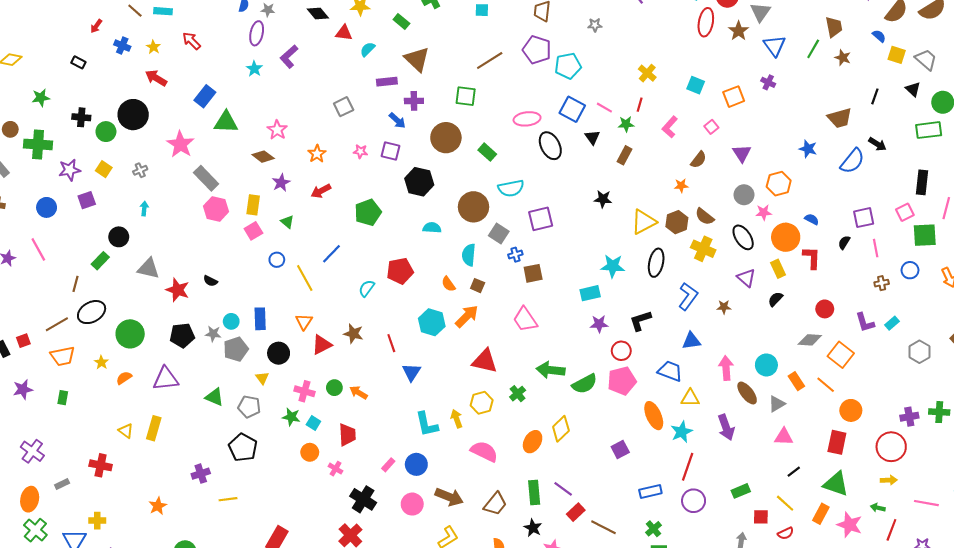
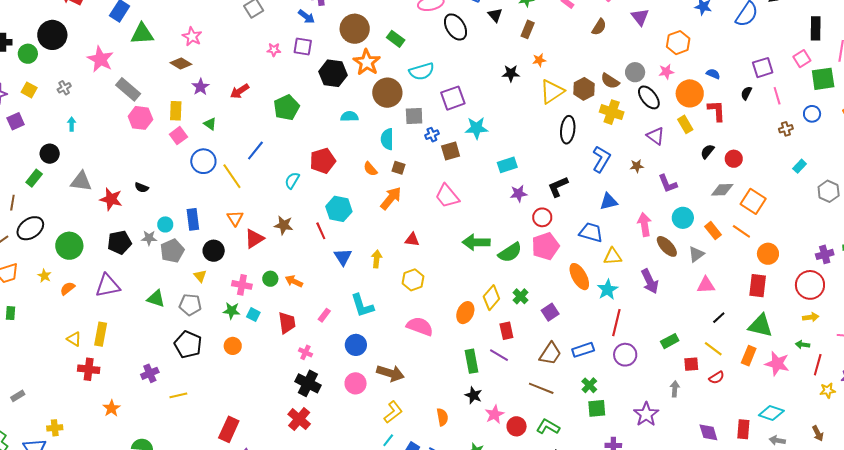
orange star: (317, 154) -> (367, 62), moved, size x1.5
orange star: (681, 186) -> (539, 60), moved
gray circle: (744, 195) -> (635, 72), moved
gray square: (499, 234) -> (414, 116), turned -30
blue circle: (277, 260) -> (203, 161), size x1.6
cyan star: (613, 266) -> (476, 128), moved
black semicircle: (775, 299) -> (707, 151), moved
cyan hexagon: (432, 322) -> (339, 209), moved
purple L-shape: (865, 322) -> (668, 184), moved
red triangle: (485, 361) -> (412, 240), size x0.6
green cross: (518, 394) -> (521, 296), moved
yellow arrow: (457, 419) -> (377, 259), moved, turned 30
orange circle: (310, 452) -> (233, 346), moved
red cross: (101, 465) -> (89, 369), moved
pink rectangle: (388, 465) -> (324, 315), moved
pink cross: (336, 469) -> (305, 352), moved
brown trapezoid: (495, 504) -> (550, 354), moved
red rectangle: (576, 512) -> (506, 331), moved, turned -54

